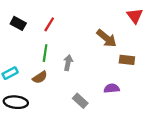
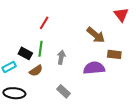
black rectangle: (18, 23) -> (25, 53), moved
purple semicircle: (112, 88) -> (94, 68), moved, size x1.5
gray rectangle: (80, 101) -> (63, 91), moved

